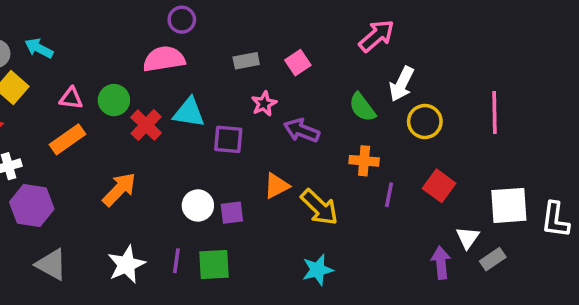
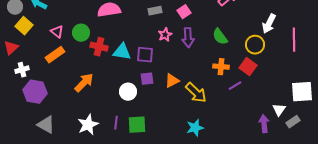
white arrow: (402, 84) -> (269, 24), moved
pink triangle: (71, 98) -> (57, 32), turned 32
cyan triangle: (189, 113) -> (122, 52), moved
red cross: (146, 125) -> (99, 47), turned -30
purple arrow: (302, 130) -> (188, 38), moved, turned -114
red square: (439, 186) -> (248, 67), moved
purple line: (389, 195) -> (235, 86), turned 48
purple square: (232, 213) -> (147, 79), moved

